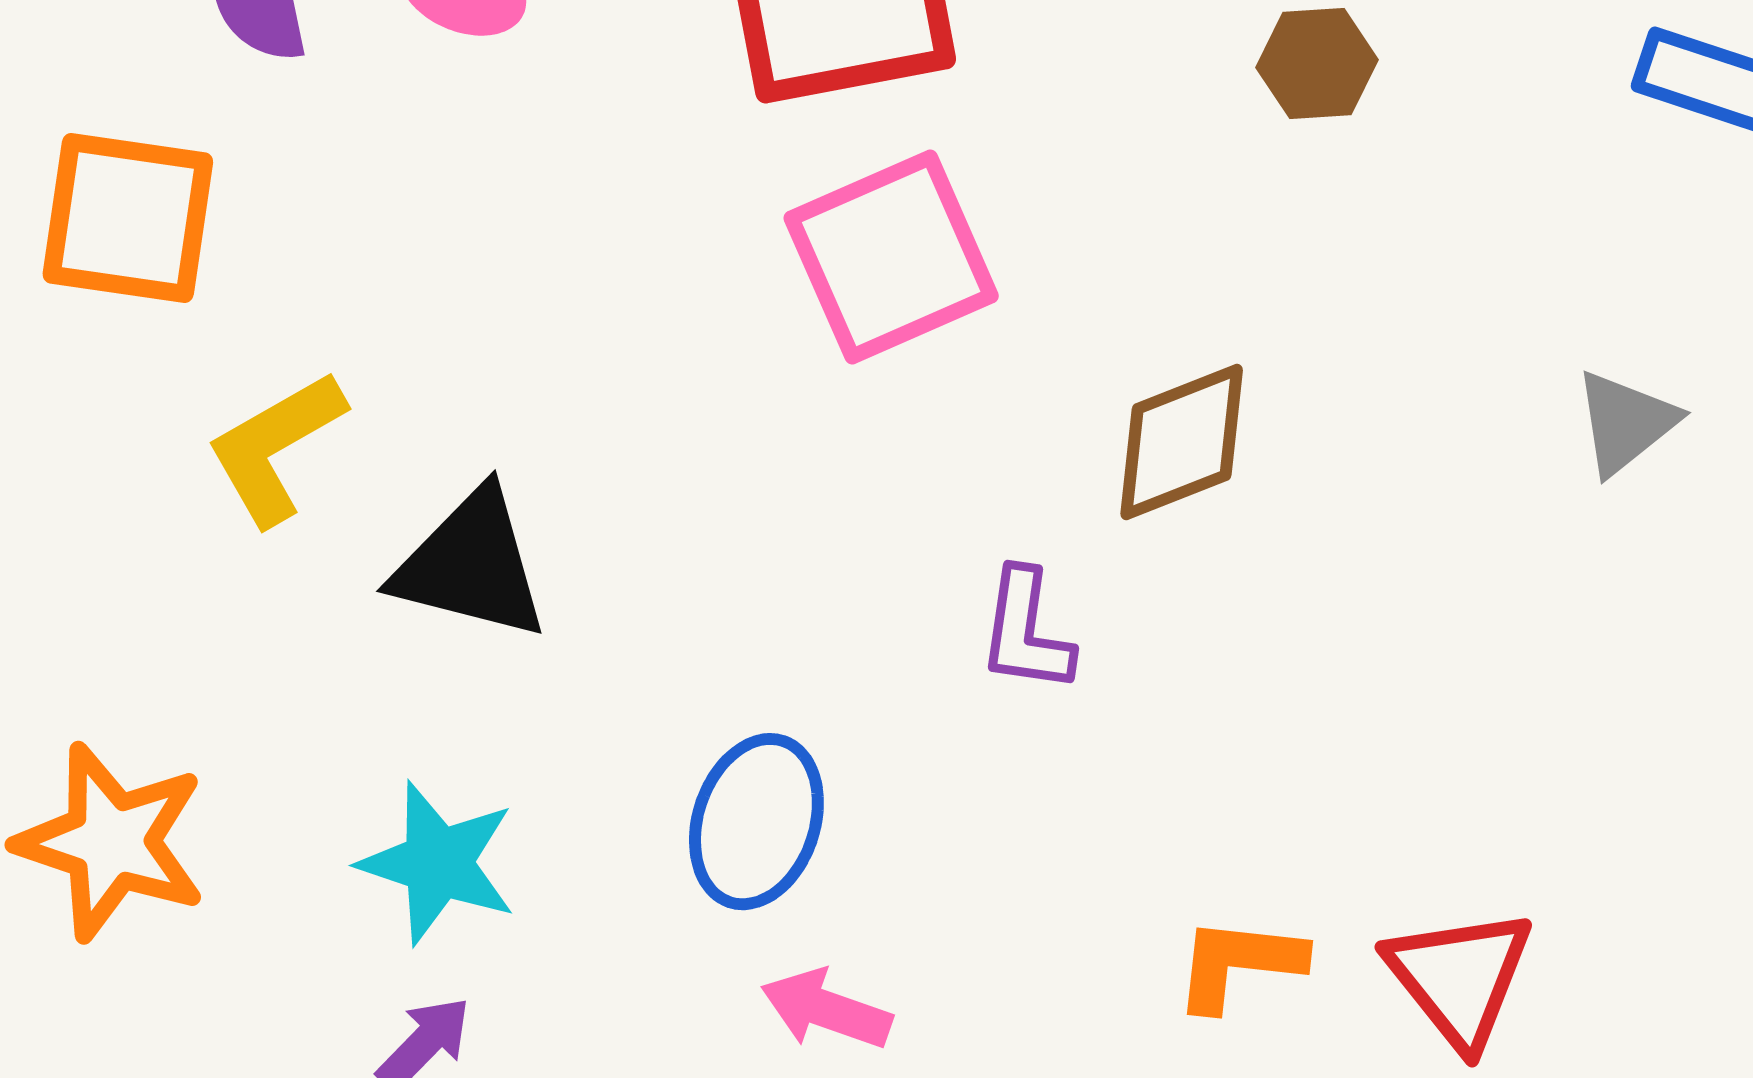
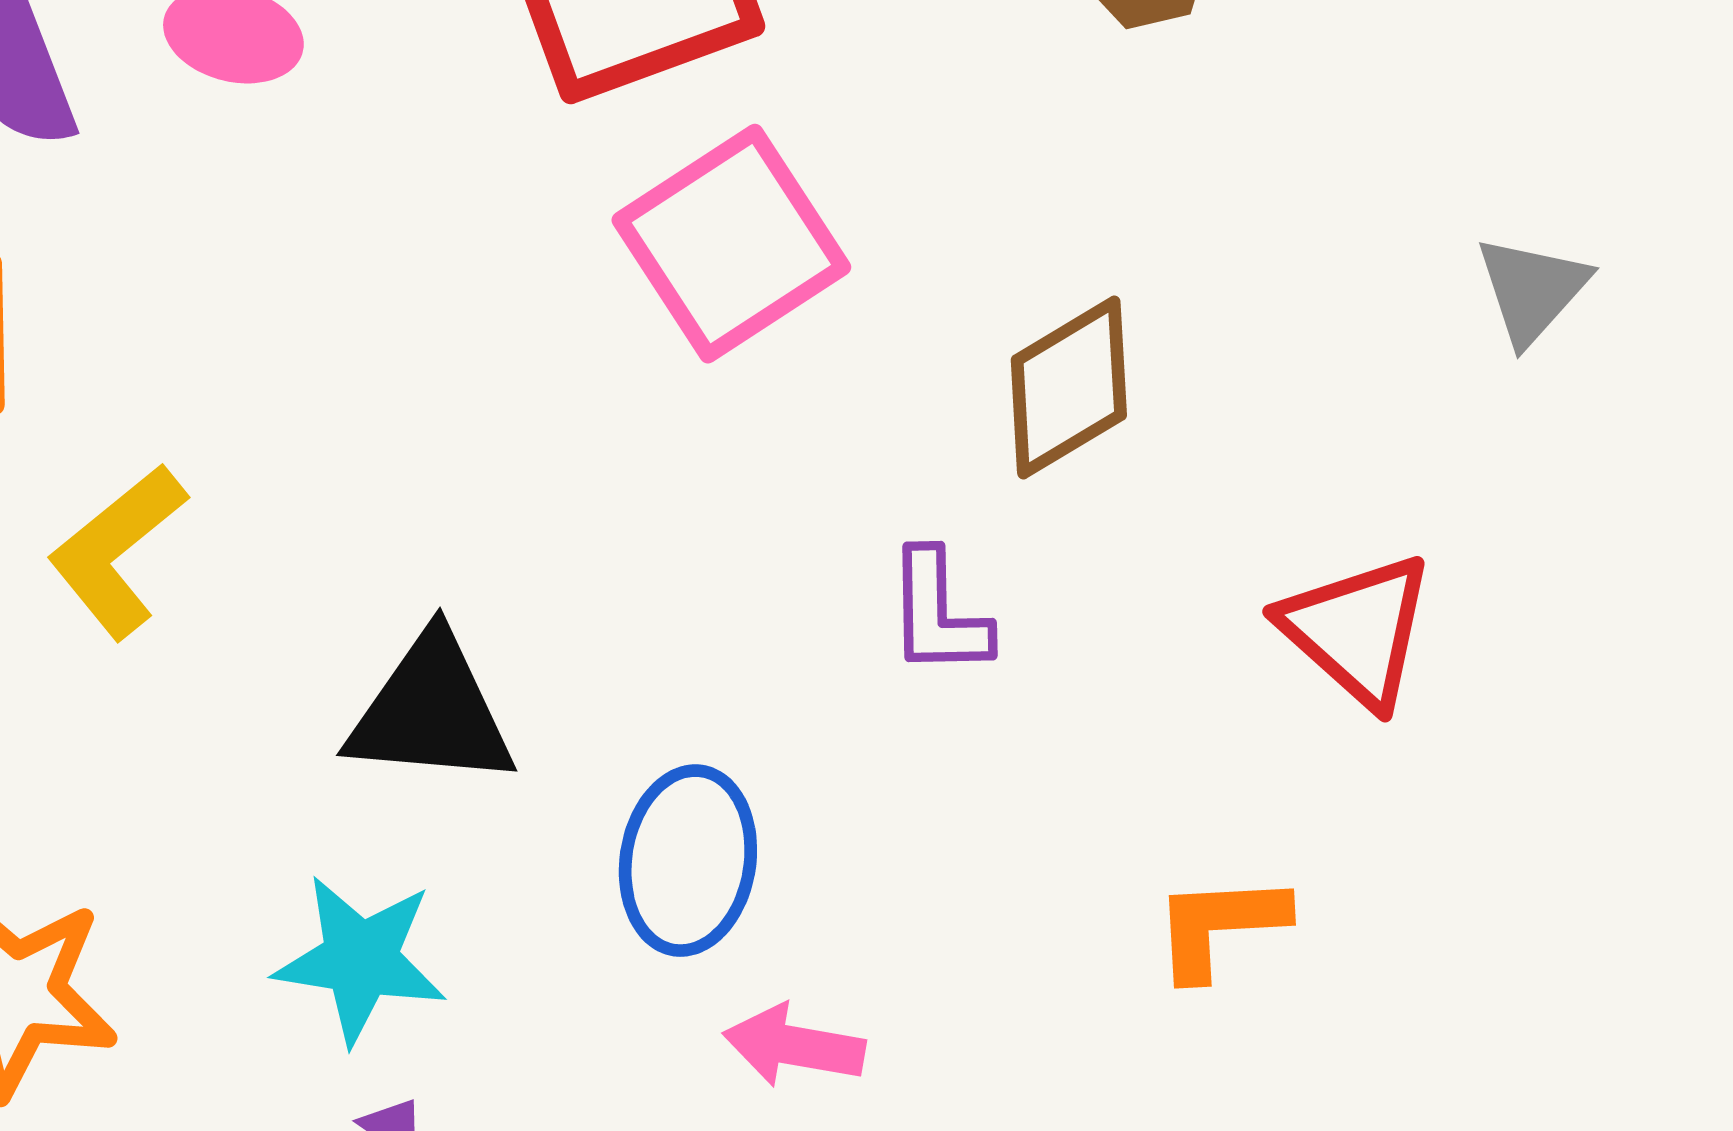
black triangle: (471, 565) -> (431, 711), moved
red triangle: (1460, 978) -> (1357, 630), moved

